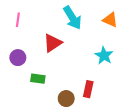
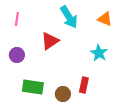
green rectangle: (38, 79) -> (33, 87), moved, size x1.5

